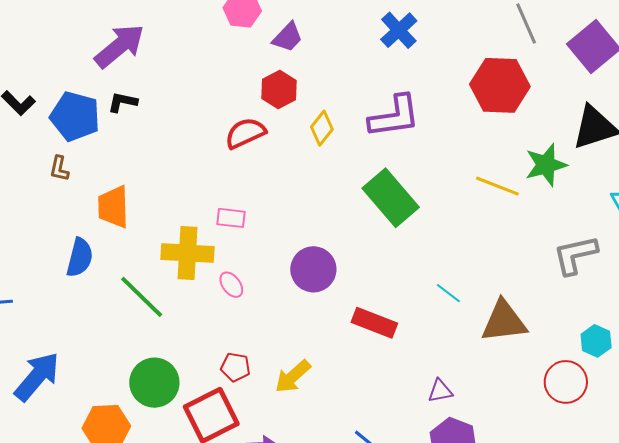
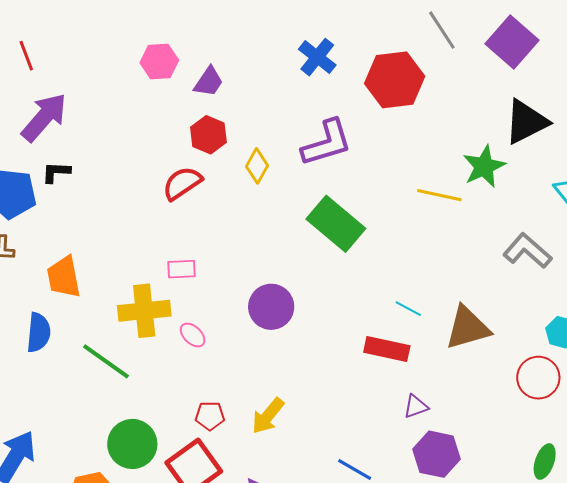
red hexagon: (500, 85) -> (395, 80), moved
gray L-shape: (575, 255) -> (527, 251), turned 63
red rectangle: (374, 323) -> (387, 349), moved

